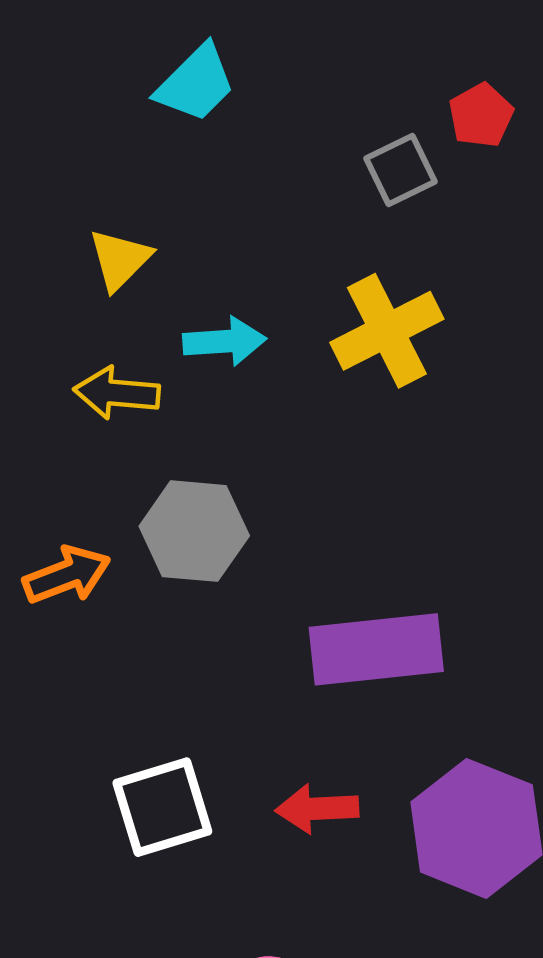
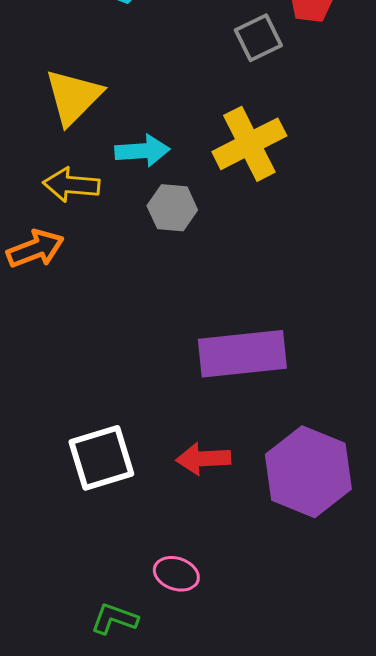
yellow triangle: (120, 259) -> (73, 97), size x1.4
gray hexagon: (194, 531) -> (172, 208), moved, size x0.7
orange arrow: (67, 575) -> (35, 249), moved

